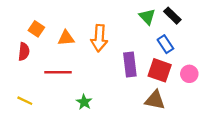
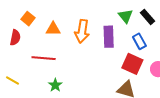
purple rectangle: (130, 65) -> (109, 37), moved
green star: (84, 102) -> (55, 85), moved

